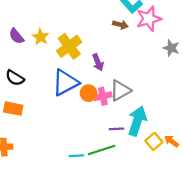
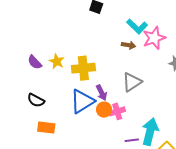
yellow cross: (69, 46) -> (83, 68), turned 35
purple arrow: (98, 62) -> (102, 93), moved
gray triangle: (120, 90) -> (132, 82), moved
orange rectangle: (13, 109) -> (46, 128), moved

